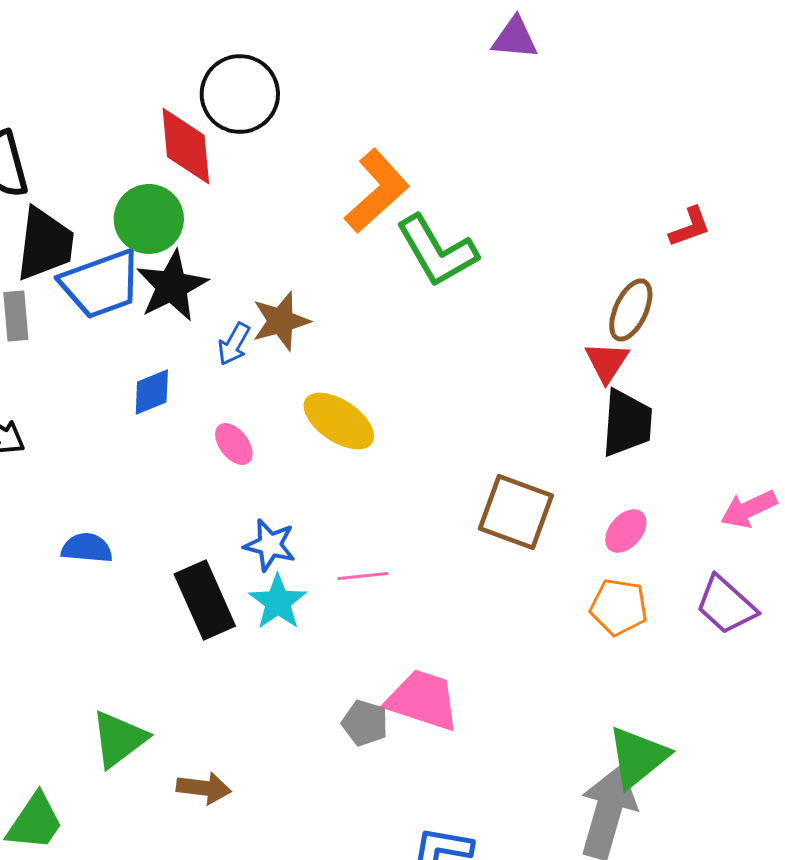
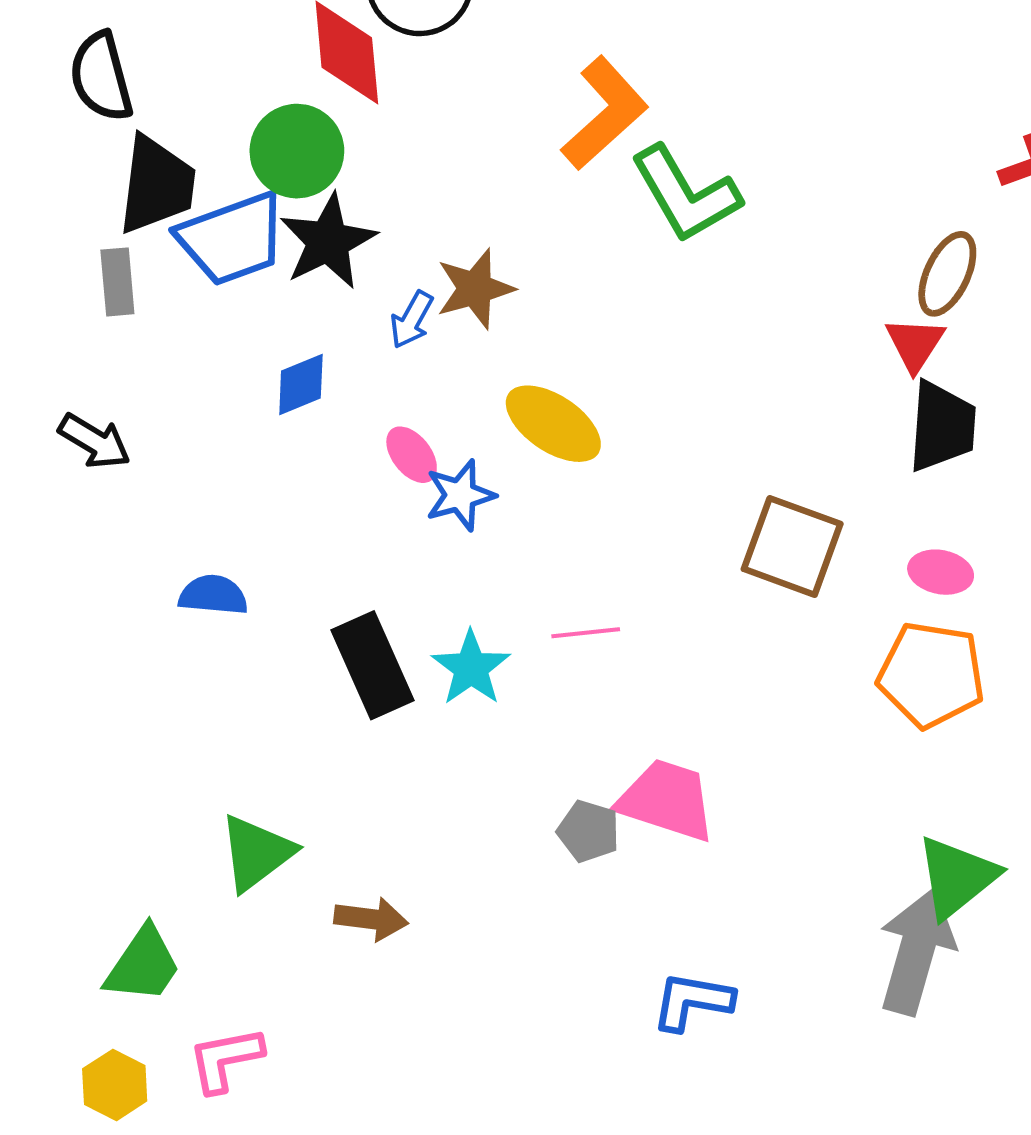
pink ellipse: (626, 531) -> (941, 572), turned 60
blue star: (270, 545) -> (460, 495), moved, turned -30
orange pentagon: (619, 607) -> (931, 675), size x1.4

